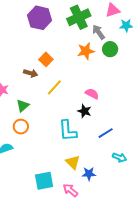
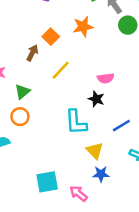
orange star: (86, 51) -> (83, 27), moved
brown arrow: (31, 73) -> (32, 53), turned -80
pink semicircle: (92, 94) -> (106, 78), turned 144
yellow triangle: (73, 162) -> (95, 151), moved

